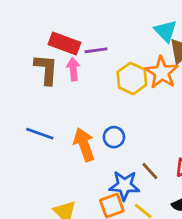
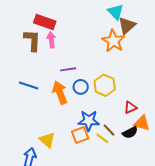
purple line: (96, 50) -> (68, 69), moved
yellow hexagon: (132, 78) -> (105, 85), moved
brown line: (150, 171) -> (109, 130), moved

